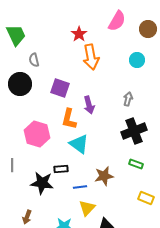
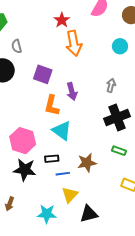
pink hexagon: (37, 134) -> (23, 141), moved
black rectangle: (61, 169) -> (52, 159), moved

